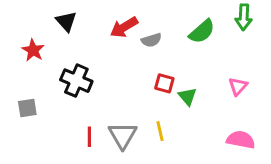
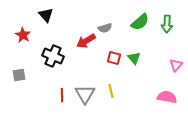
green arrow: (244, 17) -> (167, 24), moved
red arrow: (124, 27) -> (86, 41), moved
pink triangle: (238, 86) -> (176, 65), moved
green triangle: (187, 96) -> (134, 58), moved

